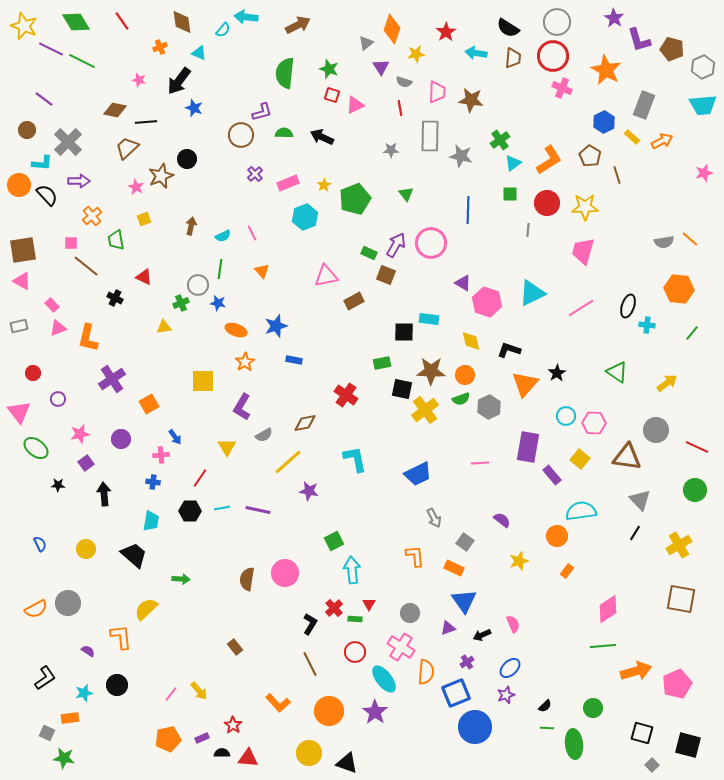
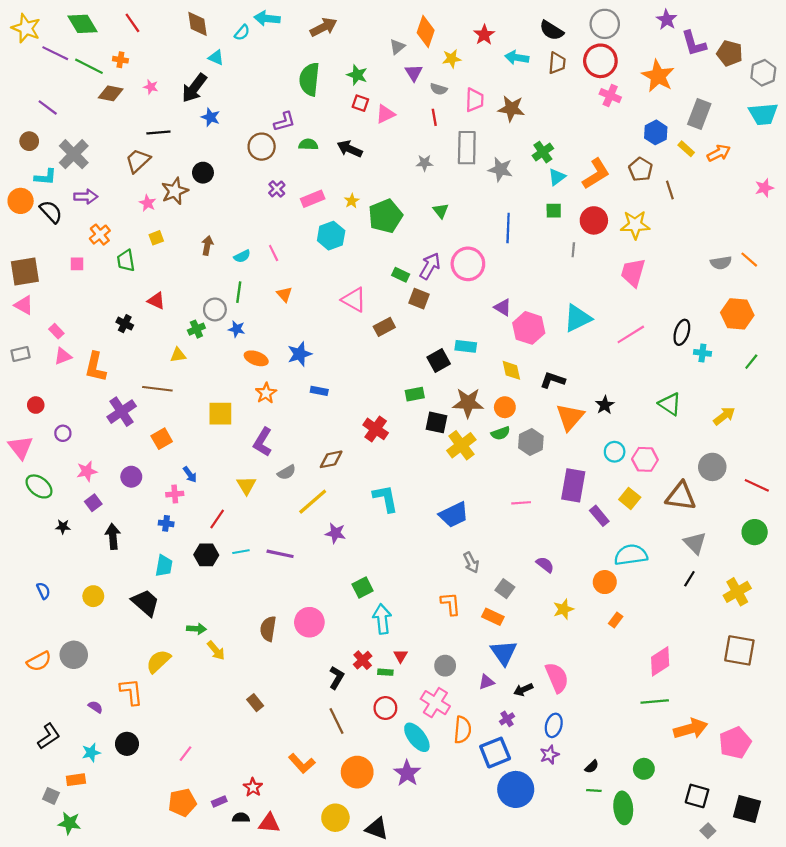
orange cross: (160, 47) -> (120, 60), moved, turned 32
brown diamond: (115, 110) -> (111, 93), moved
brown line: (86, 266) -> (157, 389), moved, turned -32
pink triangle: (326, 276) -> (354, 300), turned 40
black square: (404, 332) -> (439, 361), turned -30
pink semicircle: (513, 624) -> (557, 678), size x1.6
blue ellipse: (510, 668) -> (554, 725), turned -30
yellow arrow: (199, 691) -> (216, 650), moved

